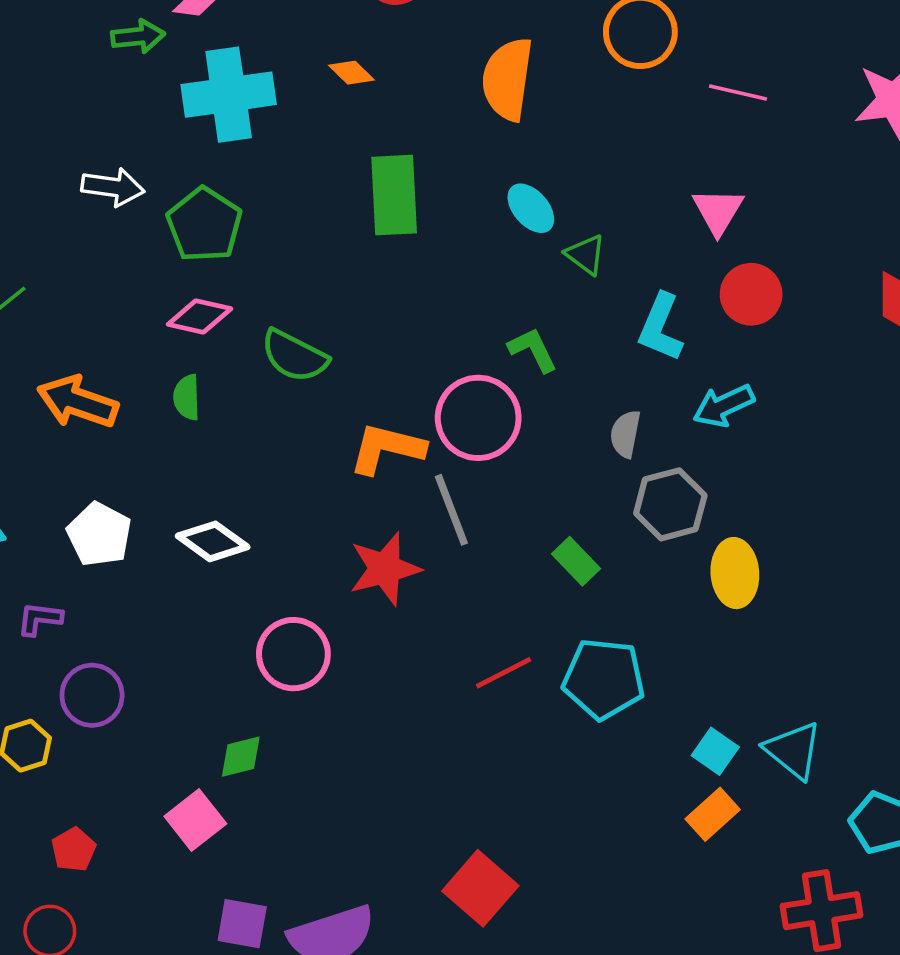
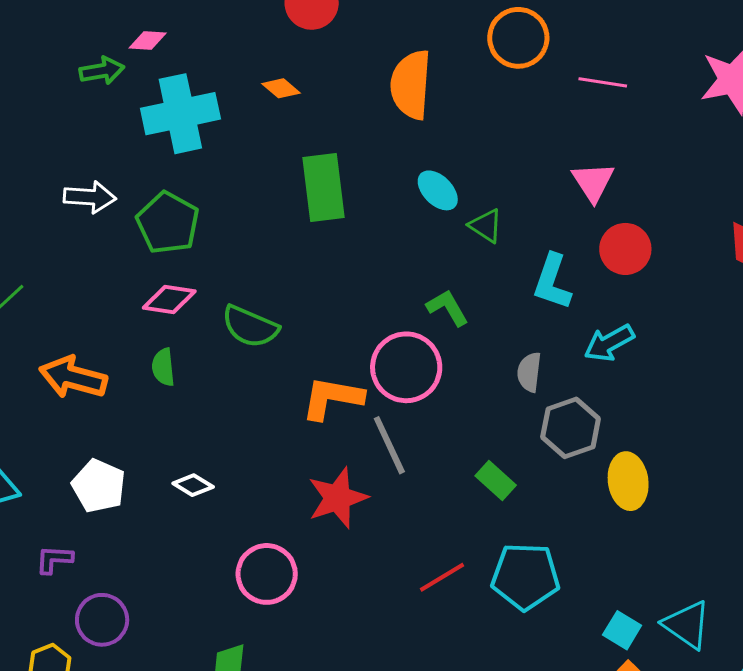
white diamond: (213, 541) -> (193, 485), size x0.7

